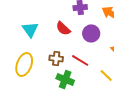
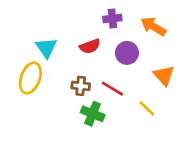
red semicircle: (63, 28) -> (90, 46), turned -63
yellow ellipse: (24, 64) -> (30, 78), moved

